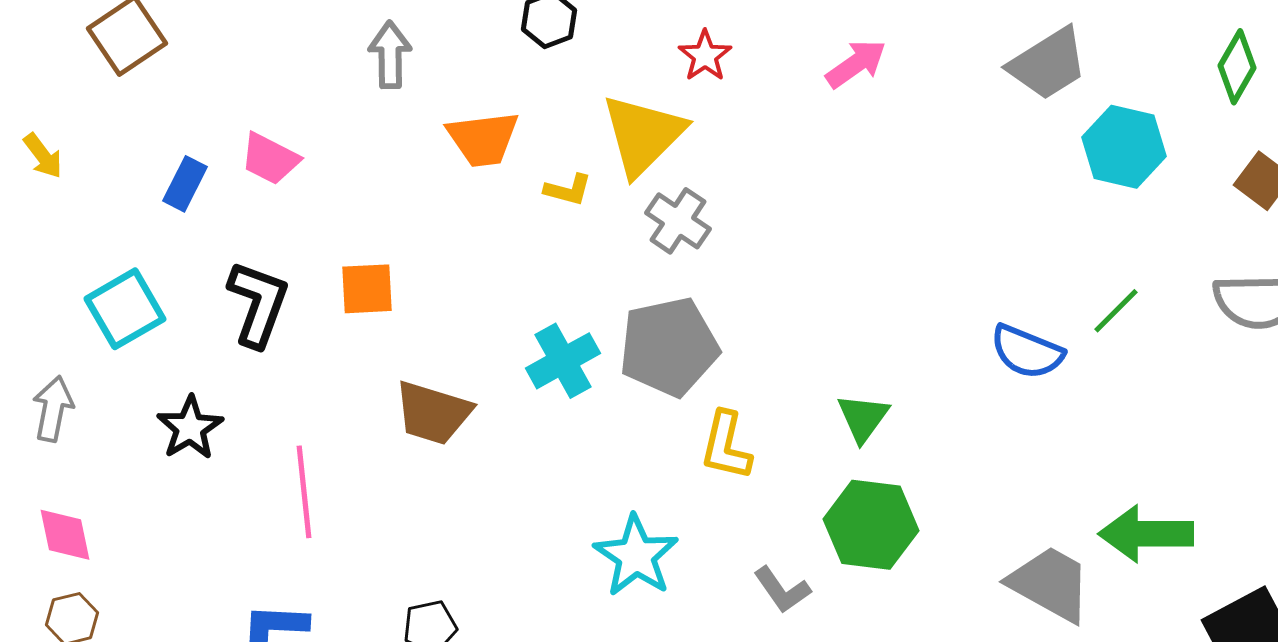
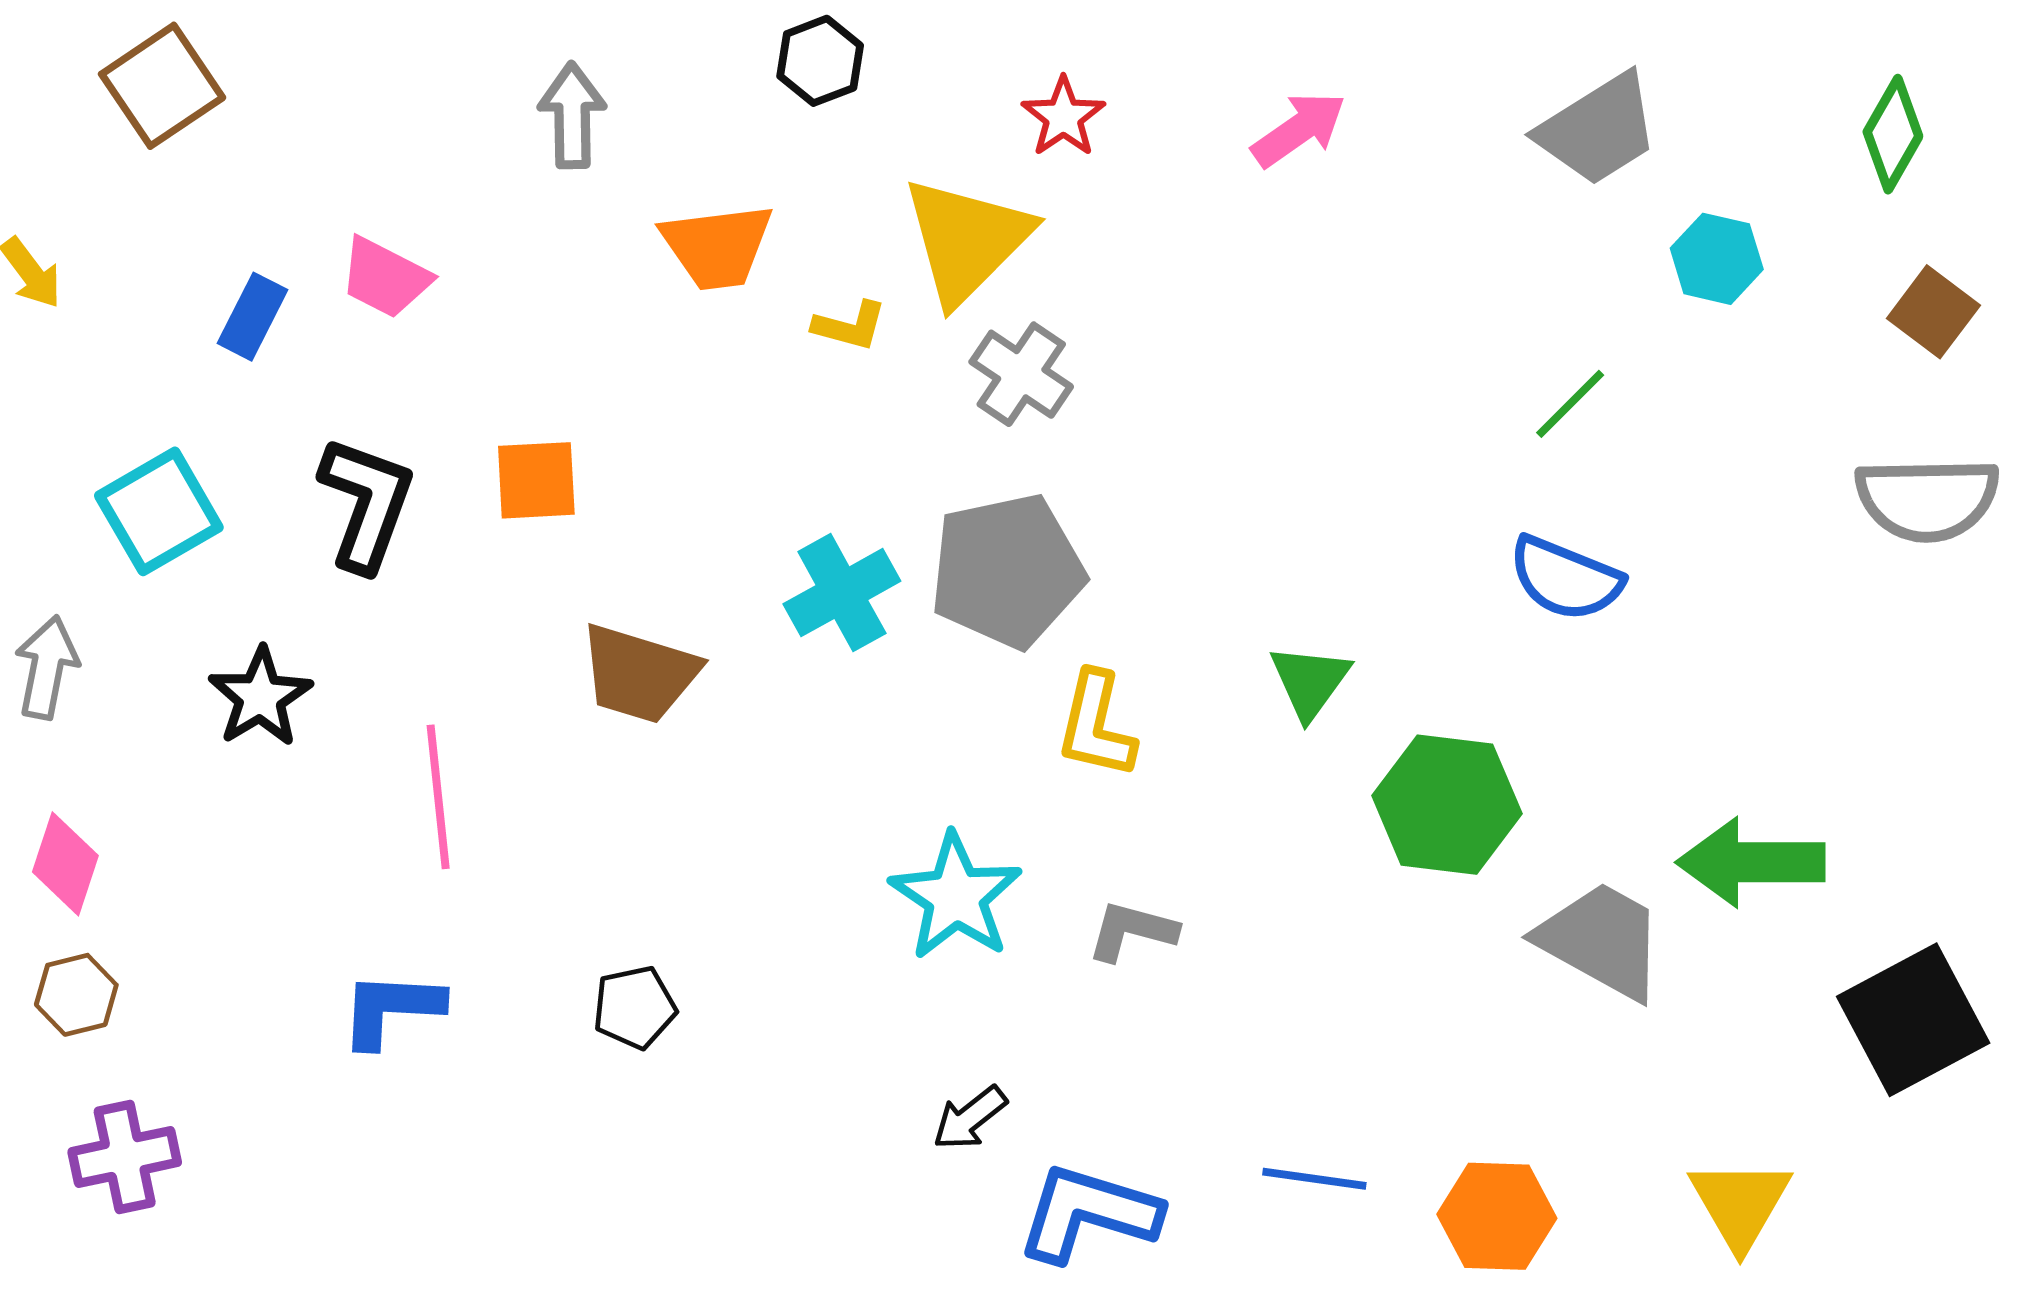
cyan hexagon: (1124, 147) -> (1717, 259), size x0.7
green line: (1116, 311) -> (1570, 404), moved
green hexagon: (871, 525) -> (1447, 805), moved
pink diamond: (65, 535) -> (65, 864), turned 30
gray L-shape: (782, 590) -> (1132, 931), moved, turned 140

